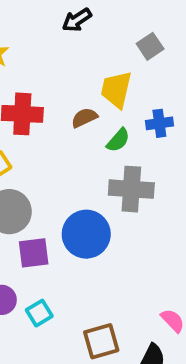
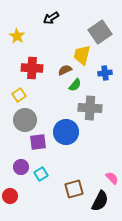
black arrow: (77, 20) -> (51, 18), moved
gray square: (150, 46) -> (100, 32), size x1.6
green semicircle: (118, 140) -> (75, 85), moved

